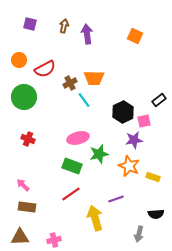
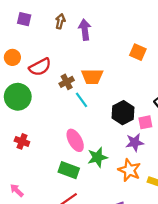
orange square: (135, 36) -> (138, 52), moved
pink ellipse: (78, 138) -> (75, 140), turned 75

